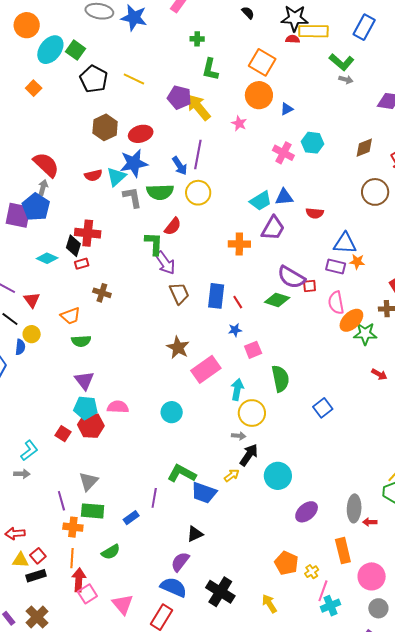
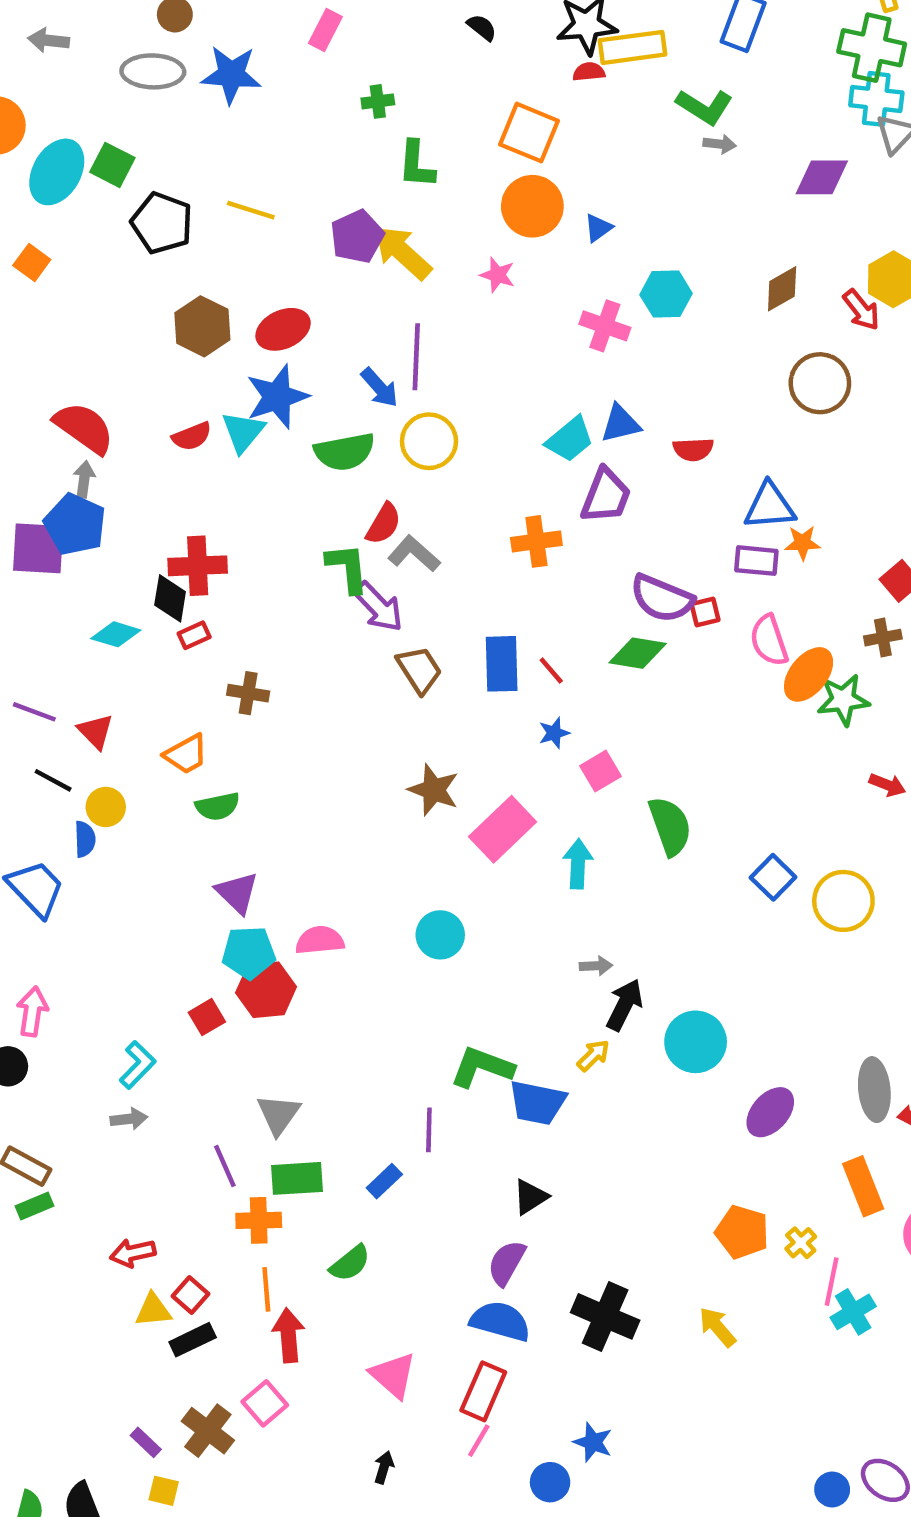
purple pentagon: (179, 97) -> (357, 237), turned -30
gray L-shape: (132, 197) -> (414, 554), moved, turned -30
yellow circle: (252, 413) -> (843, 901), moved
red square: (63, 434) -> (207, 1017), turned 35
pink square: (87, 594) -> (265, 1403), moved

